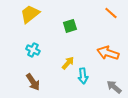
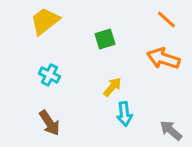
orange arrow: (108, 53) -> (163, 58), moved
yellow arrow: (68, 63) -> (112, 87), moved

